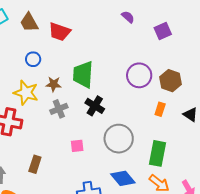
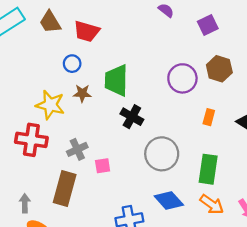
blue circle: (33, 59) -> (72, 64), moved
brown hexagon: (171, 81) -> (219, 69), moved
gray cross: (59, 109) -> (77, 149), moved
pink square: (77, 146) -> (103, 166), moved
brown rectangle: (35, 164) -> (65, 189), size x1.6

